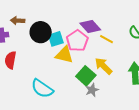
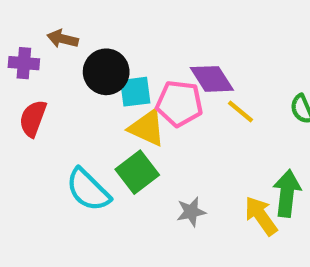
pink pentagon: (77, 41) -> (179, 103), turned 30
yellow arrow: (103, 66) -> (261, 216), moved
green square: (86, 76) -> (137, 172), moved

